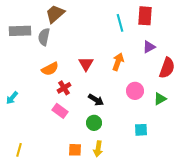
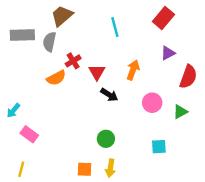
red rectangle: (145, 16) -> (163, 18), turned 36
cyan line: (120, 23) -> (115, 27), moved
red cross: (64, 88) -> (73, 61), moved
black arrow: (96, 100) -> (109, 95), moved
pink rectangle: (60, 111) -> (29, 134), moved

